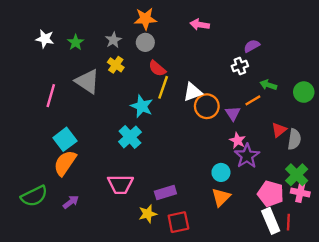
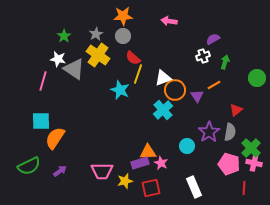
white star: (45, 39) -> (58, 59), moved
yellow cross: (116, 65) -> (98, 55), size x1.6
green arrow: (268, 85) -> (225, 62), moved, turned 88
cyan cross: (130, 137) -> (163, 110), moved
cyan square: (65, 139) -> (41, 121), moved, turned 36
gray semicircle: (294, 139) -> (230, 132), moved
pink star: (238, 141) -> (161, 163), moved
pink trapezoid: (120, 184) -> (102, 171), moved
orange triangle: (221, 197) -> (148, 152), moved, turned 42
white rectangle: (271, 221) -> (194, 187), moved

